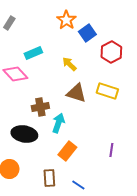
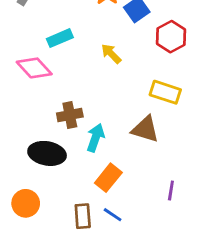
brown triangle: (76, 93) -> (145, 129), moved
purple line: (111, 150) -> (171, 190), moved
blue line: (78, 185) -> (113, 215), moved

